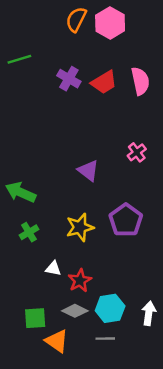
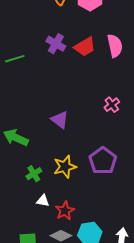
green line: (19, 59) -> (15, 59), moved
purple triangle: (88, 171) -> (60, 120), moved
green cross: (29, 232) -> (34, 174), moved

